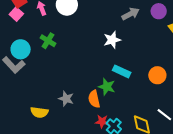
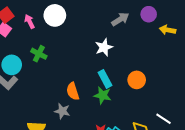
cyan rectangle: (122, 71) -> (105, 79), moved, turned 42
orange circle: (157, 75) -> (137, 80), moved
orange semicircle: (94, 99) -> (73, 91), moved

